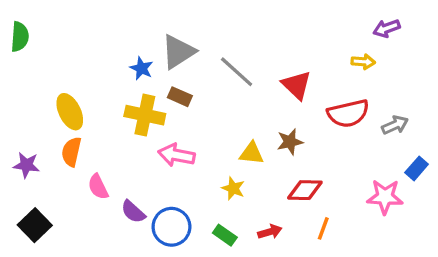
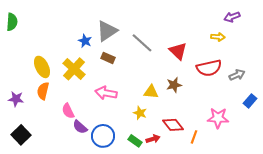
yellow cross: (145, 115) -> (74, 69), moved, turned 30
pink semicircle: (98, 187) -> (68, 111), moved
red diamond: (305, 190) -> (173, 125), moved, turned 50
pink star: (385, 197) -> (218, 118), moved
red arrow: (270, 232) -> (153, 139), moved

